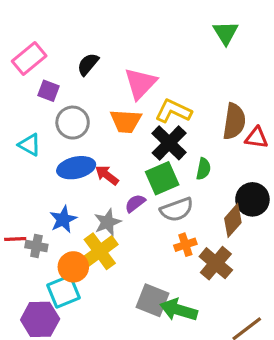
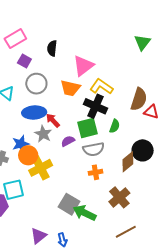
black semicircle: (88, 64) -> (52, 48), turned -42
black cross: (169, 143) -> (95, 106), turned -30
gray star: (107, 222) -> (43, 134), moved, turned -30
brown cross: (216, 263) -> (119, 197), moved
orange circle: (73, 267) -> (28, 155), moved

